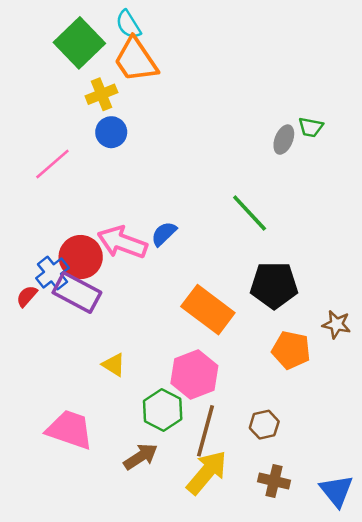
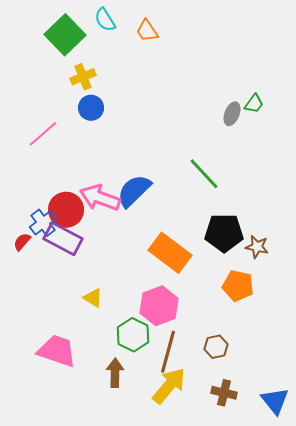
orange trapezoid: (136, 60) -> (147, 31), moved, size x0.6
green trapezoid: (311, 127) -> (254, 104), turned -65
blue semicircle: (164, 234) -> (134, 191), size x1.6
brown star: (336, 324) -> (257, 247), moved
brown arrow: (141, 457) -> (115, 373), turned -56

